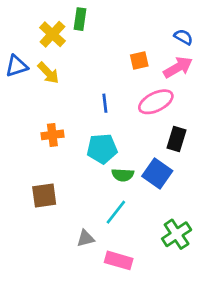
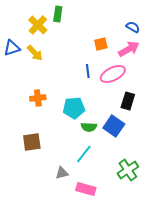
blue line: (105, 103) -> (88, 71), moved

